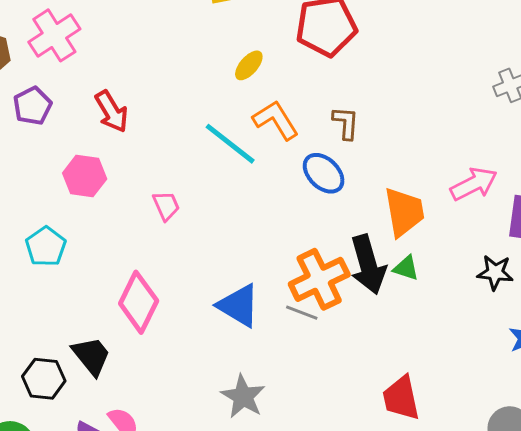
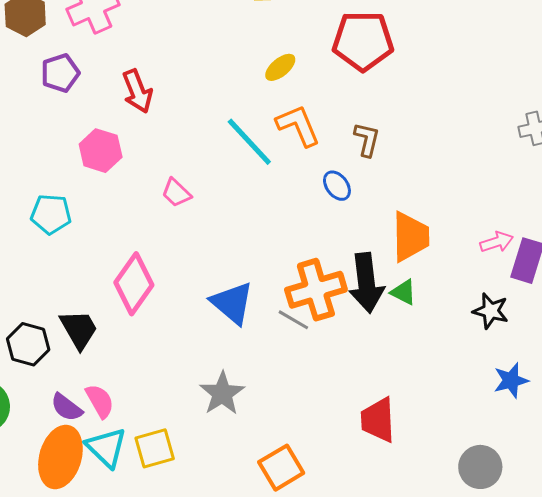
blue ellipse: (324, 173) -> (337, 186), size x0.7
pink arrow: (474, 184) -> (497, 242), moved, size x0.7
pink trapezoid: (166, 206) -> (176, 193), turned 148
cyan pentagon: (46, 247) -> (51, 214), turned 30

